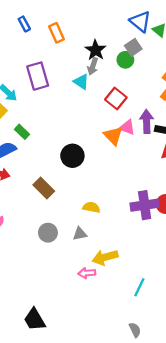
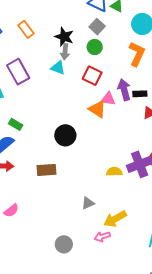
green circle: (125, 60) -> (95, 47), moved
brown rectangle: (44, 188) -> (46, 170), turned -36
yellow semicircle: (91, 207) -> (114, 172), moved
gray circle: (48, 233) -> (64, 244), moved

